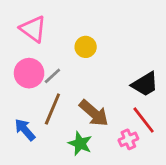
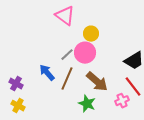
pink triangle: (33, 29) -> (65, 16), moved
pink circle: (29, 73) -> (85, 53), moved
blue arrow: (25, 130) -> (47, 73), moved

